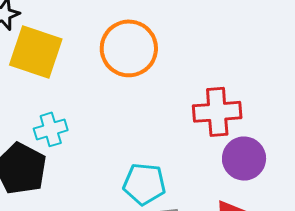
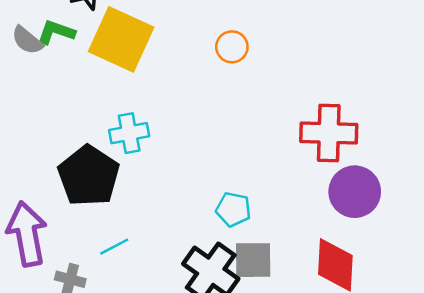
orange circle: (129, 48) -> (232, 47), size x0.5
cyan pentagon: (144, 184) -> (233, 209), size x0.7

